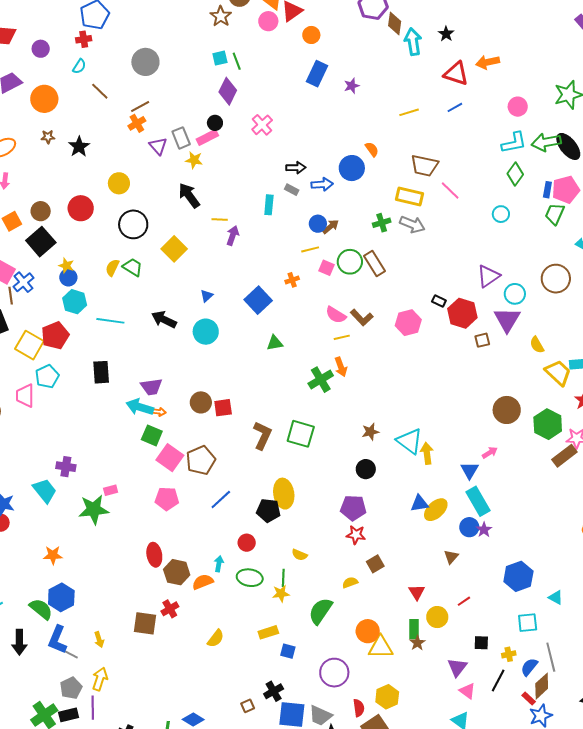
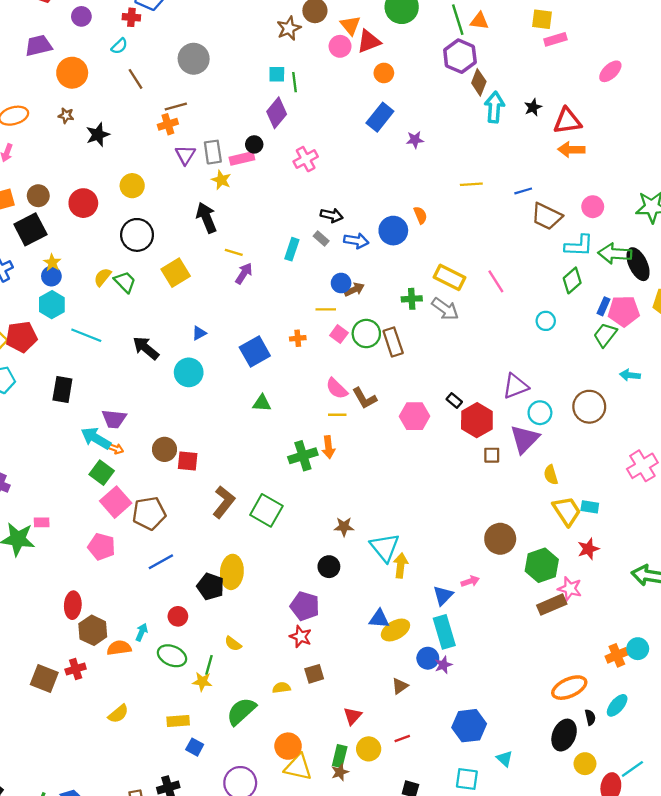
red triangle: (456, 74) -> (567, 121), moved, turned -40
brown trapezoid: (424, 165) -> (547, 216), moved

